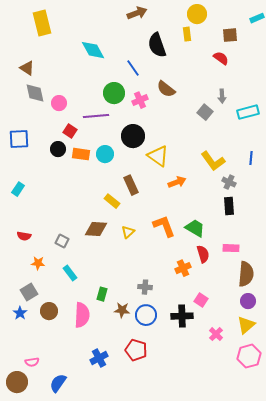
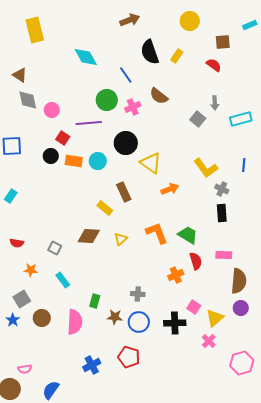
yellow rectangle: (187, 34) -> (177, 56), moved, turned 40
yellow triangle: (246, 325) -> (215, 318), moved

